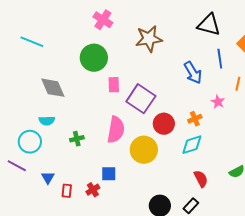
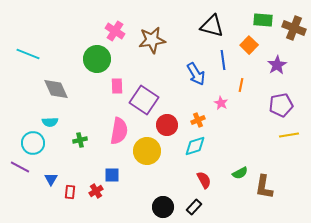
pink cross: (103, 20) -> (115, 31), moved
cyan line: (32, 42) -> (28, 54), moved

